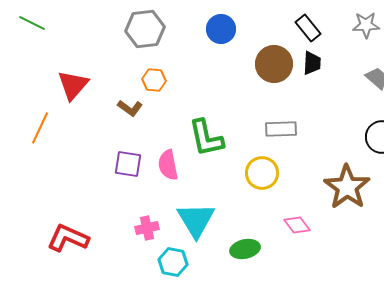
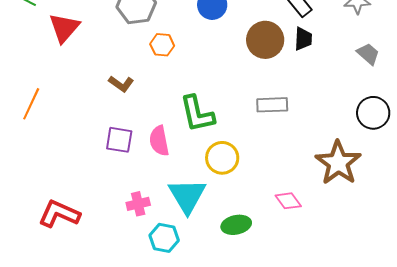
orange hexagon: (154, 80) -> (162, 45), moved
red triangle: (73, 85) -> (64, 28), moved
yellow circle: (262, 173) -> (222, 158), moved

